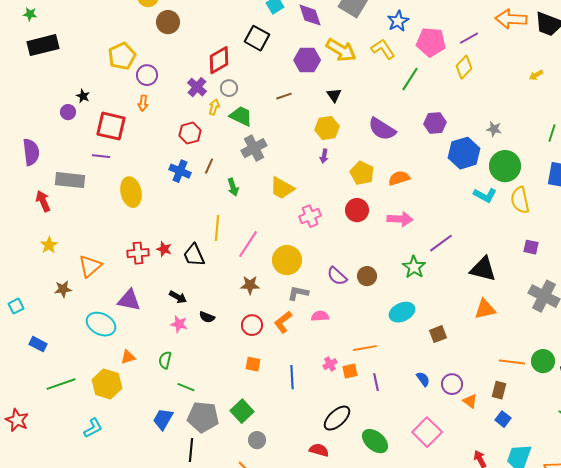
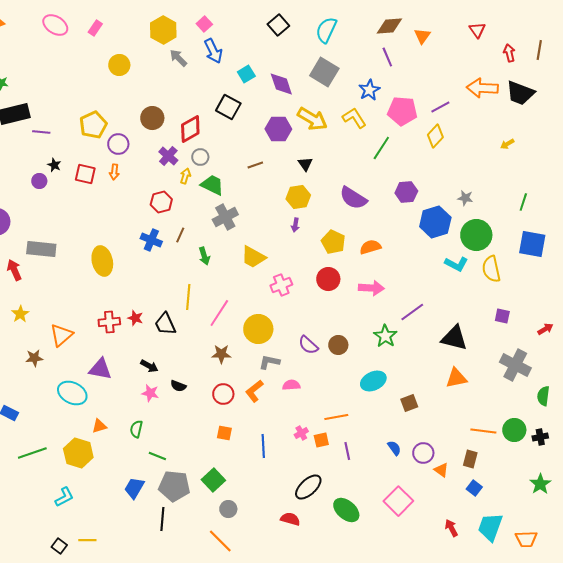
brown circle: (168, 22) -> (152, 118), moved
red square: (111, 126) -> (85, 174), moved, size x0.7
purple line: (101, 156) -> (41, 132), moved

